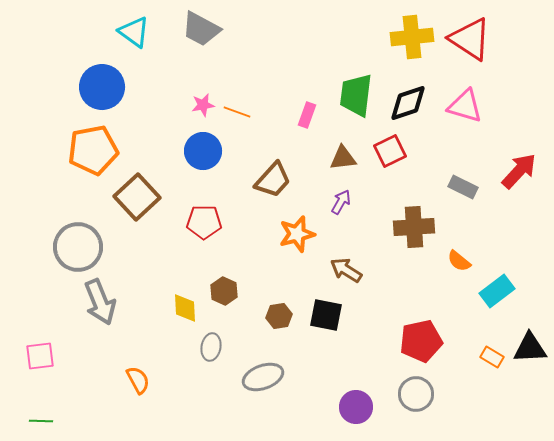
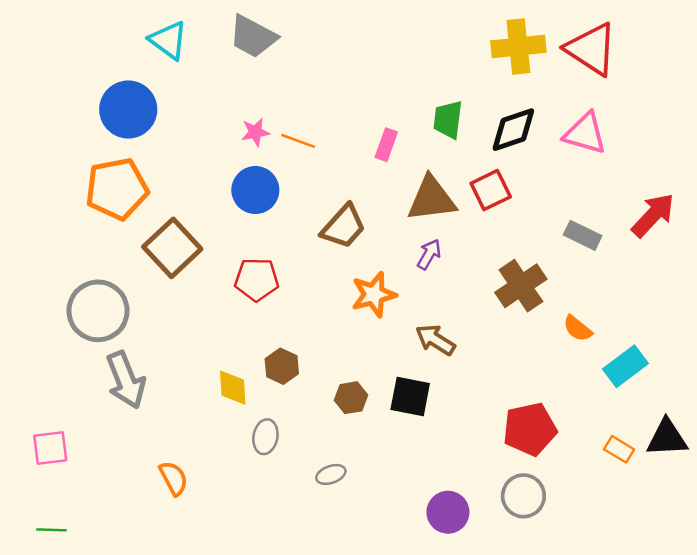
green trapezoid: (356, 95) -> (448, 120), size x0.7
brown triangle: (343, 158) -> (432, 199), size x1.5
brown cross: (414, 227) -> (521, 286), turned -30
gray ellipse: (263, 377) -> (331, 474), size x0.6

